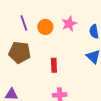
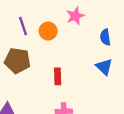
pink star: (69, 24) -> (75, 16), moved

